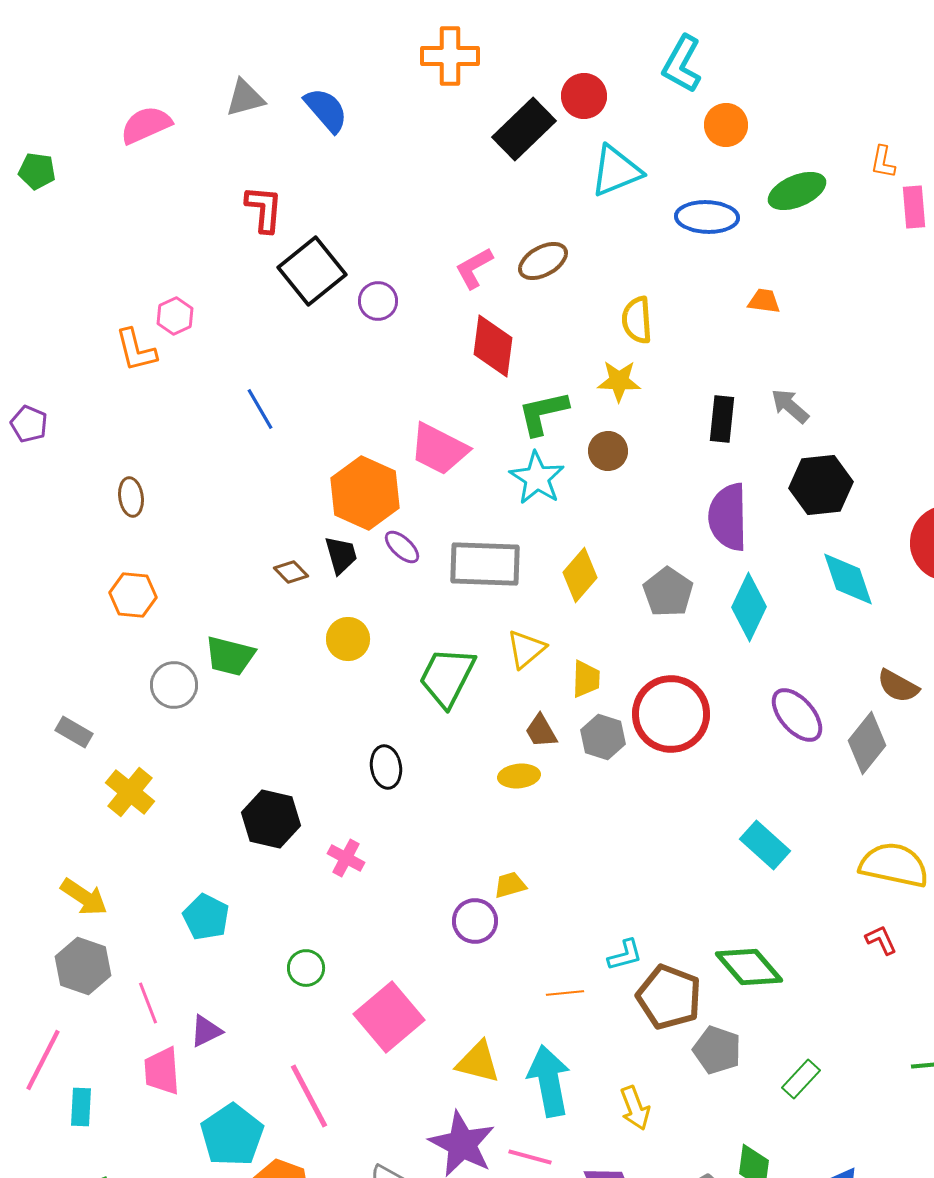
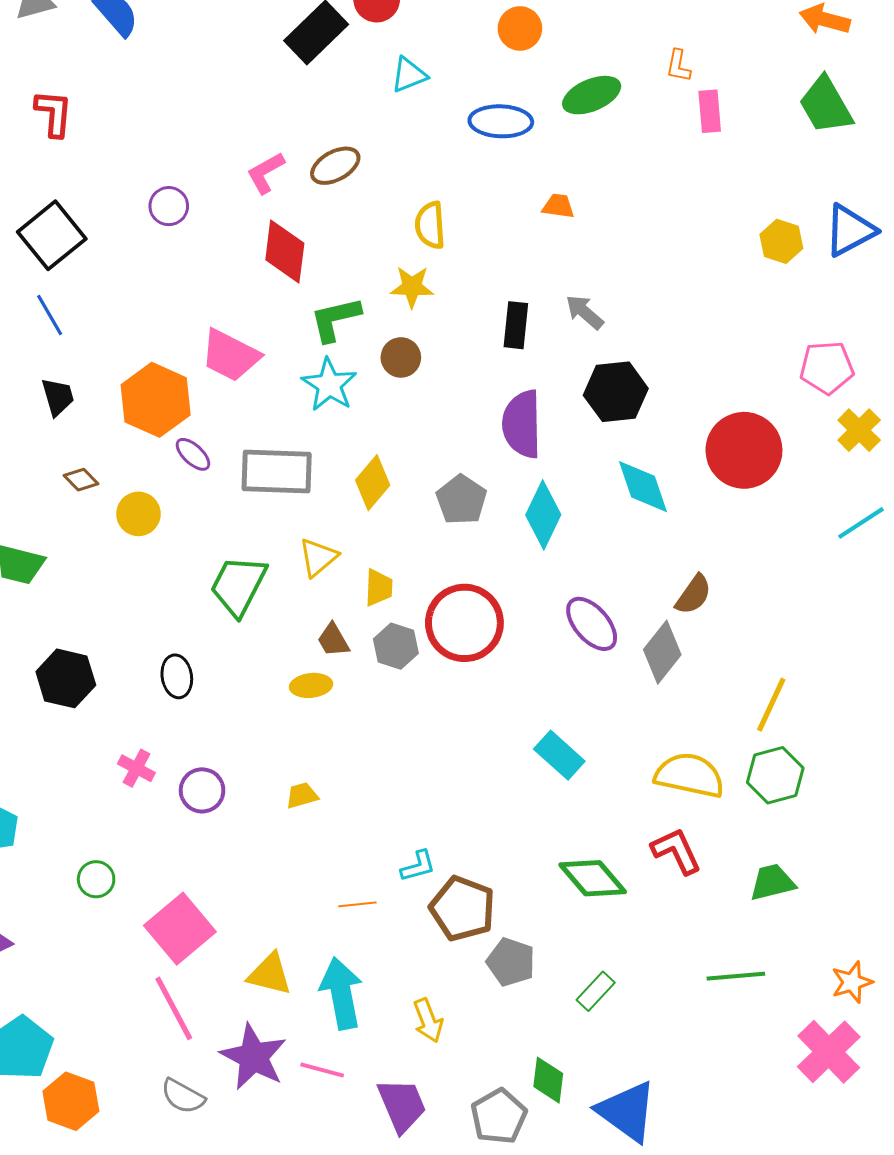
cyan triangle: (616, 171) -> (409, 75), size x0.7
black square: (312, 271) -> (52, 235), moved
black trapezoid: (341, 555) -> (58, 397), moved
yellow circle: (348, 639) -> (138, 514), moved
brown semicircle: (898, 686) -> (694, 595), turned -84
black hexagon: (271, 819) -> (66, 678), moved
purple circle: (475, 921) -> (202, 790), moved
red L-shape: (881, 940) -> (676, 851), size x1.6
green diamond: (749, 967) -> (593, 878), moved
pink line: (309, 1096) -> (174, 1008), moved

